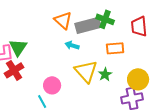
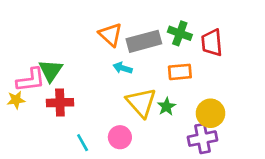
green cross: (105, 19) -> (180, 33), moved
red cross: (14, 70) -> (60, 103), moved, turned 30
pink circle: (52, 85) -> (120, 137), moved

